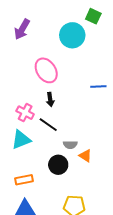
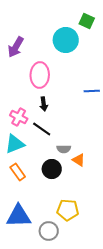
purple arrow: (22, 29) -> (16, 47), moved
pink ellipse: (46, 70) -> (40, 75), turned 35
orange rectangle: (24, 180) -> (18, 172), moved, turned 66

